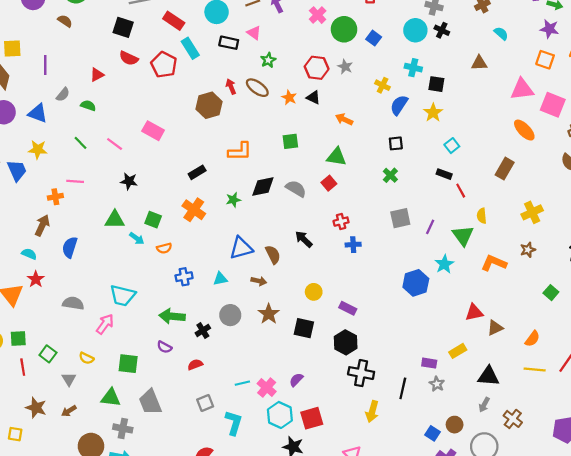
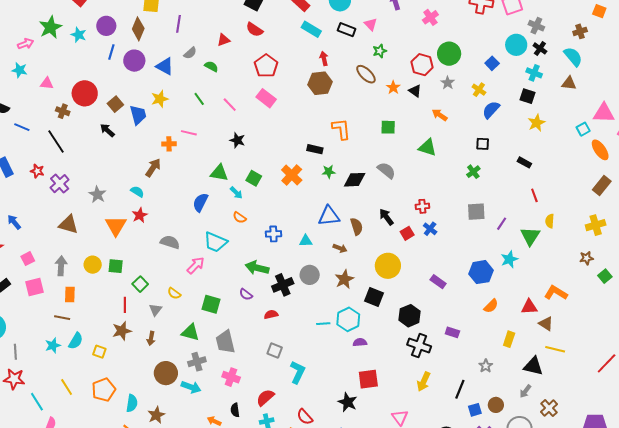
green circle: (344, 29) -> (449, 54), moved
cyan semicircle: (501, 33) -> (573, 57), moved, size x1.5
blue square: (374, 38) -> (492, 63), moved
cyan rectangle: (190, 48) -> (311, 29), turned -36
red pentagon: (164, 65) -> (266, 66), moved
gray star: (345, 67) -> (448, 83), moved
cyan cross: (413, 68) -> (534, 73), moved
red arrow: (231, 87) -> (324, 59), moved
yellow star: (433, 113) -> (537, 123), moved
cyan square: (452, 146) -> (583, 129), moved
yellow star: (38, 150) -> (160, 99), turned -30
orange L-shape: (240, 151) -> (341, 129), turned -105
brown rectangle: (505, 169) -> (602, 186), moved
black rectangle: (197, 172) -> (315, 149), moved, turned 35
black rectangle: (444, 174) -> (524, 162), moved
red square: (329, 183) -> (407, 233), moved
black diamond: (263, 187) -> (355, 180), moved
blue cross: (353, 245) -> (430, 229), turned 32
blue semicircle: (70, 247) -> (200, 202), moved
orange semicircle: (164, 248) -> (240, 218), moved, turned 40
orange L-shape: (494, 263) -> (556, 293), moved
yellow circle: (314, 292) -> (388, 266), size x1.6
green square: (551, 293) -> (605, 276), moved
purple rectangle: (348, 308) -> (438, 282), moved
brown triangle: (495, 328) -> (546, 324), turned 49
black cross: (203, 331) -> (283, 285), size x1.5
orange semicircle: (532, 339) -> (491, 306), moved
yellow rectangle: (458, 351) -> (509, 339), turned -49
purple rectangle: (429, 363) -> (452, 332), moved
red line: (23, 367) -> (125, 305), moved
yellow line: (535, 369) -> (555, 349), moved
purple semicircle: (296, 380) -> (360, 342), turned 32
cyan line: (242, 383) -> (323, 324), moved
pink cross: (267, 388) -> (231, 377), moved, turned -30
black line: (403, 388) -> (460, 389), moved
gray square: (205, 403) -> (275, 350), turned 35
brown star: (36, 408) -> (122, 331), turned 30
brown arrow: (69, 411) -> (151, 338), turned -56
cyan hexagon: (280, 415) -> (348, 319), moved
gray cross: (123, 428) -> (197, 362), turned -36
blue square: (433, 433) -> (475, 410), turned 32

